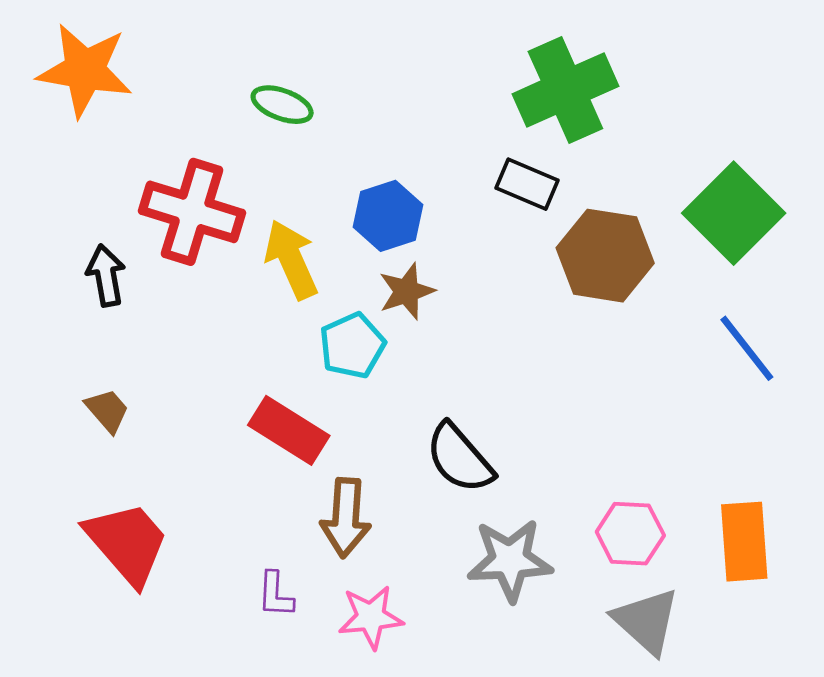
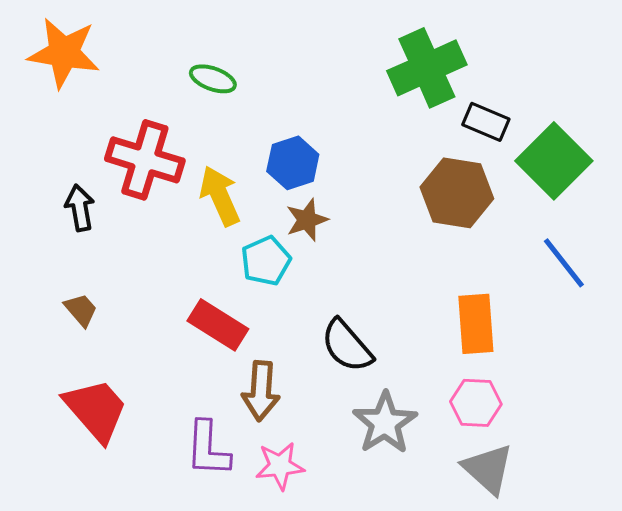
black rectangle: (527, 184) -> (486, 122), moved
orange rectangle: (744, 542) -> (476, 324), moved
gray star: (510, 560) -> (385, 423), turned -30
purple L-shape: (275, 595) -> (208, 449), size x1.6

